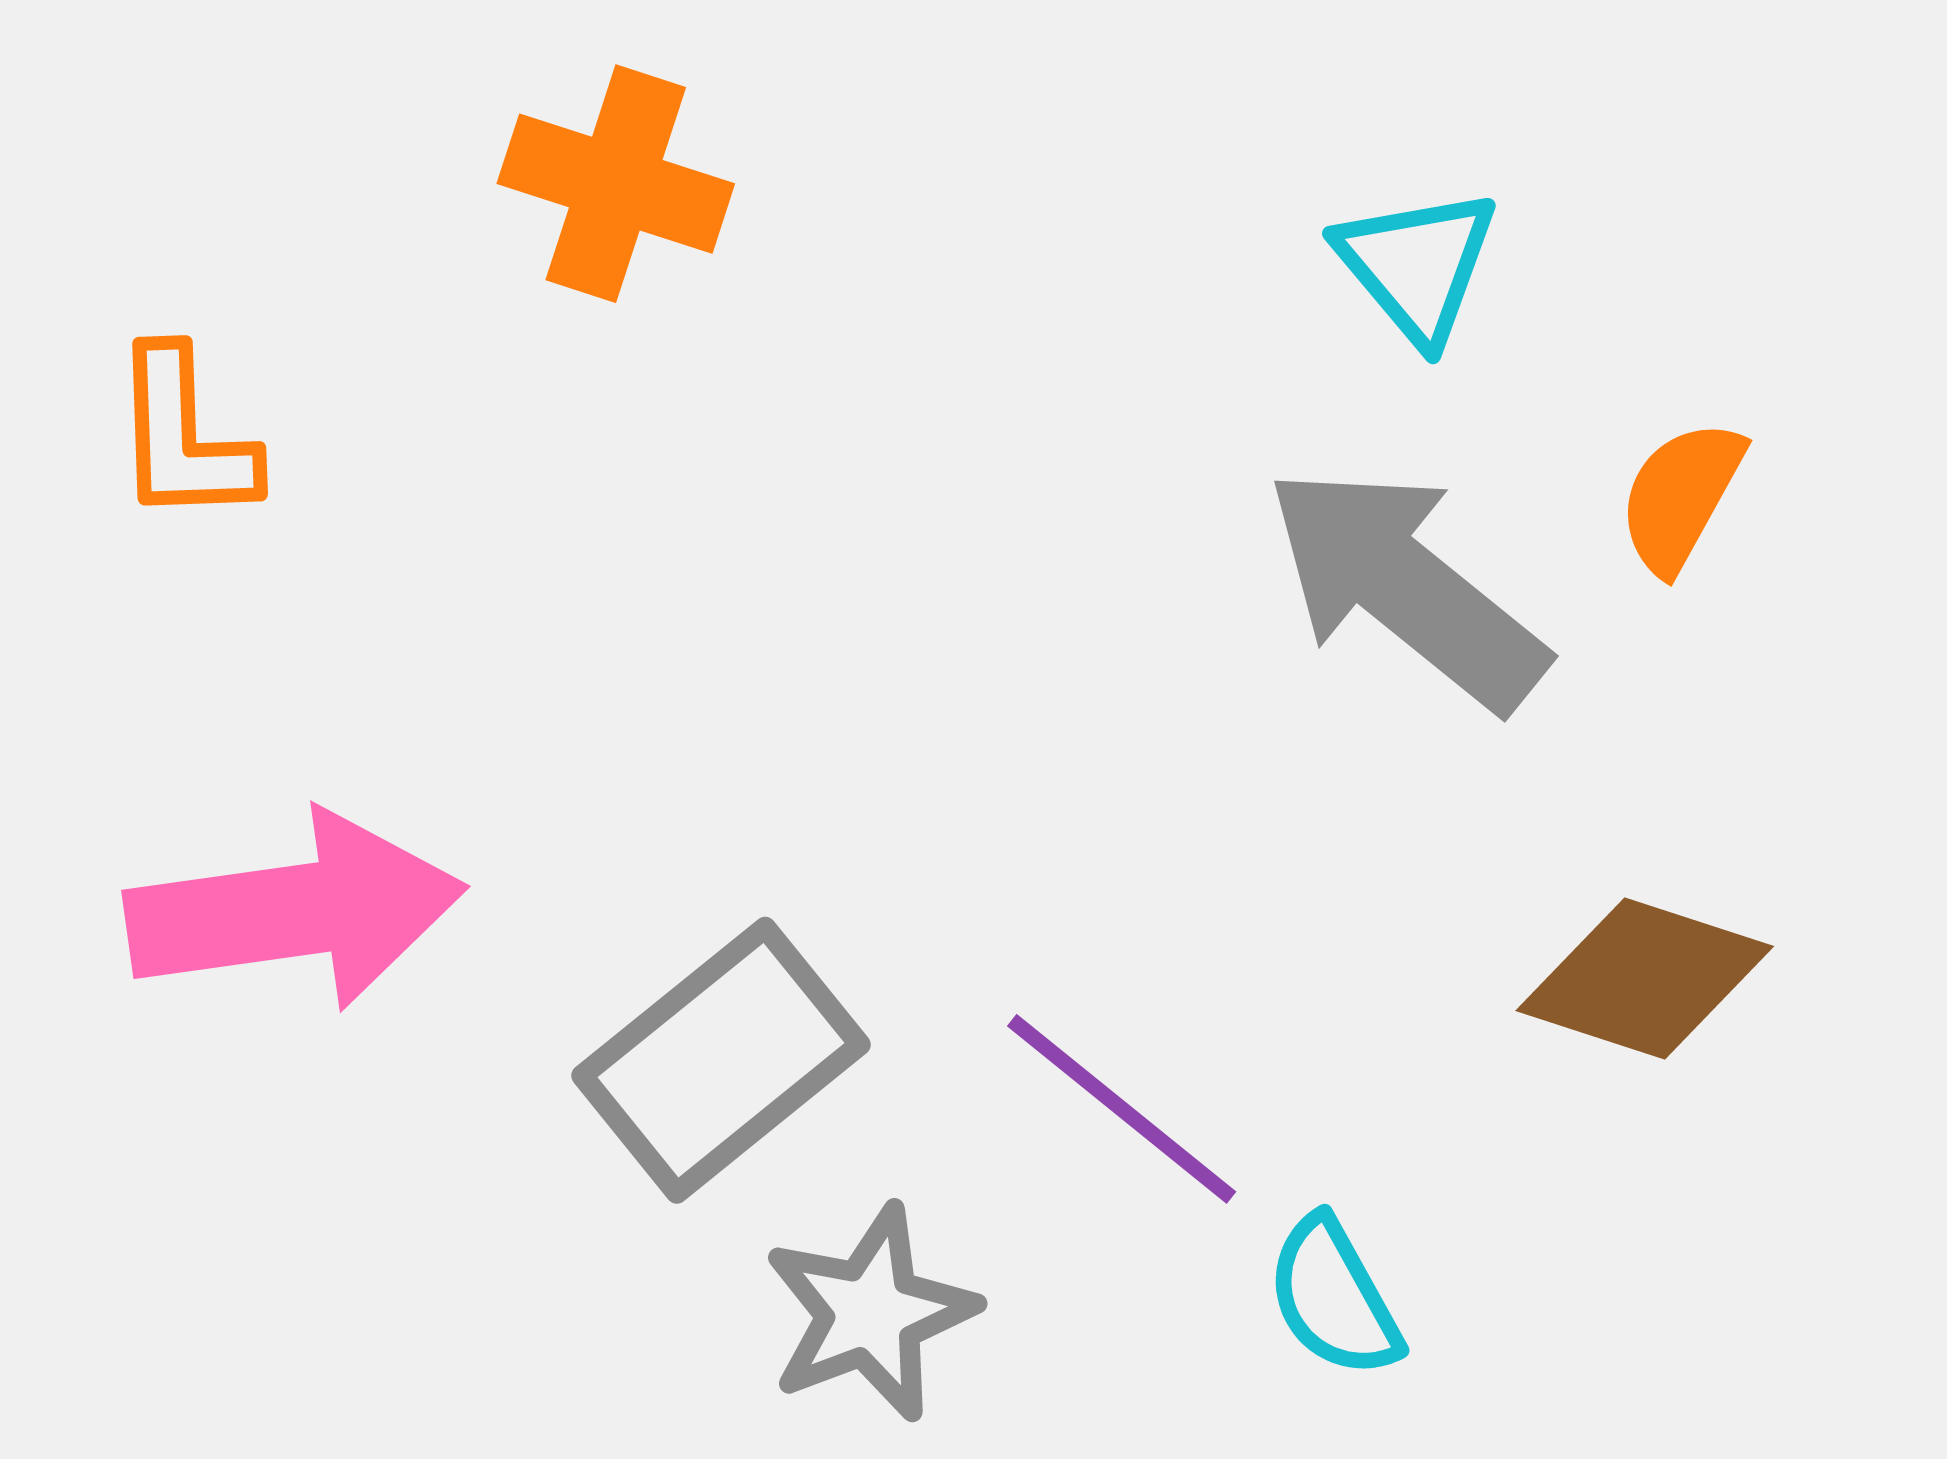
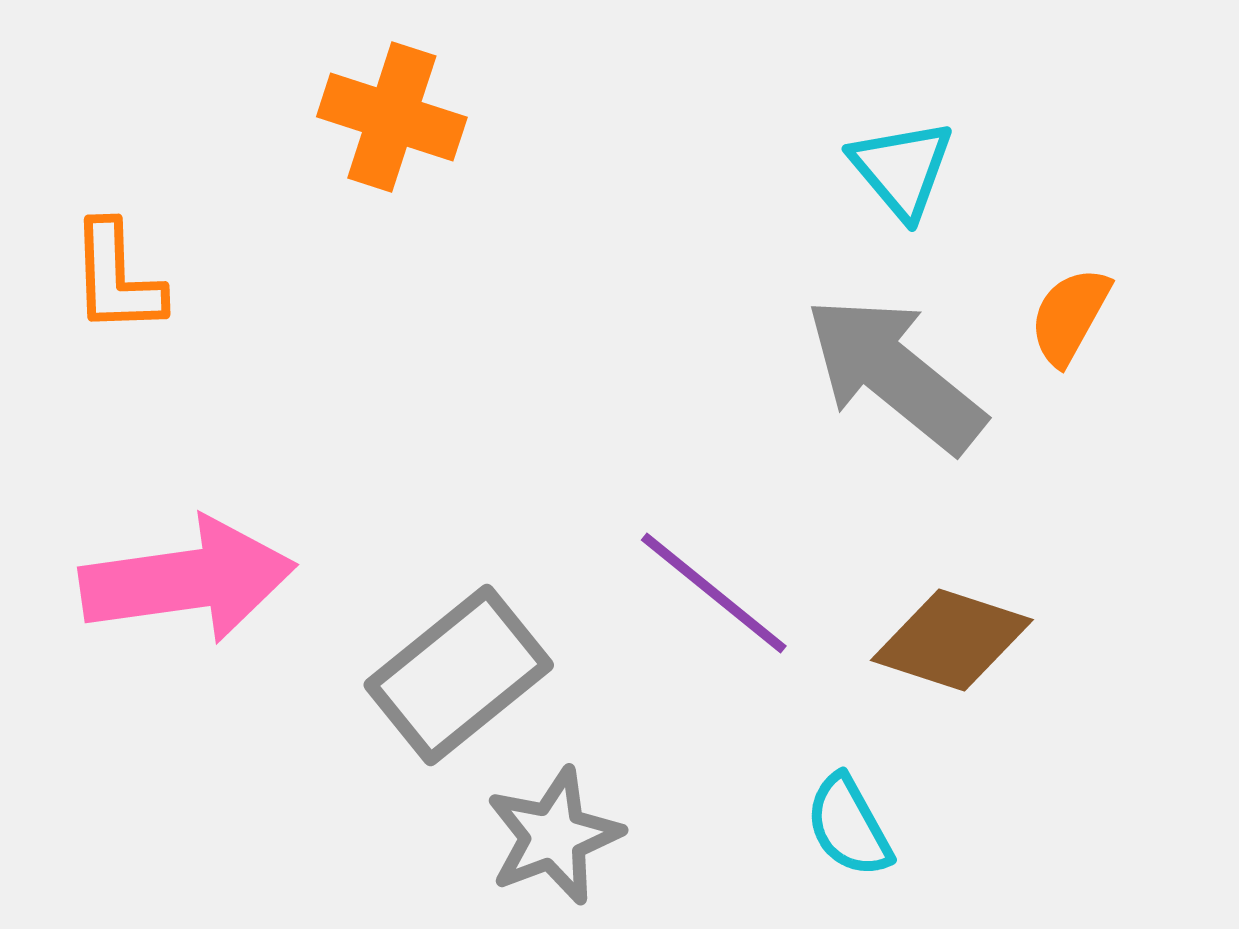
brown diamond: (1645, 978) -> (952, 640), moved
purple line: (1122, 1109) -> (714, 593), moved

